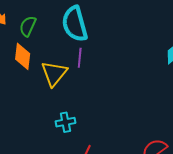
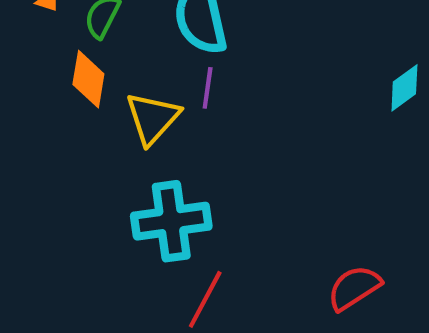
cyan cross: (65, 122) -> (171, 221), size x1.8

